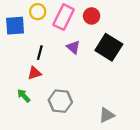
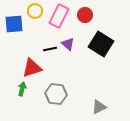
black line: (40, 53) -> (50, 49), moved, turned 64
red triangle: (34, 73) -> (32, 68), size x1.5
green arrow: (24, 96) -> (22, 89), turned 56

